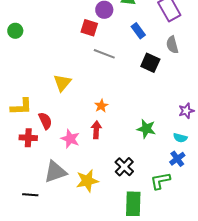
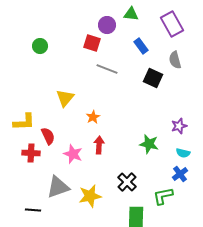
green circle: (15, 31) -> (40, 46), moved
orange star: (101, 106) -> (93, 117), moved
purple star: (186, 111) -> (179, 126), moved

